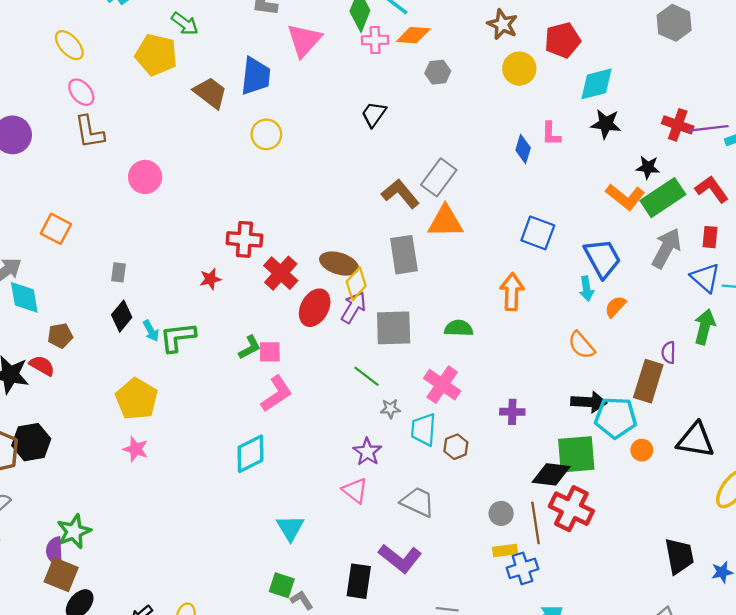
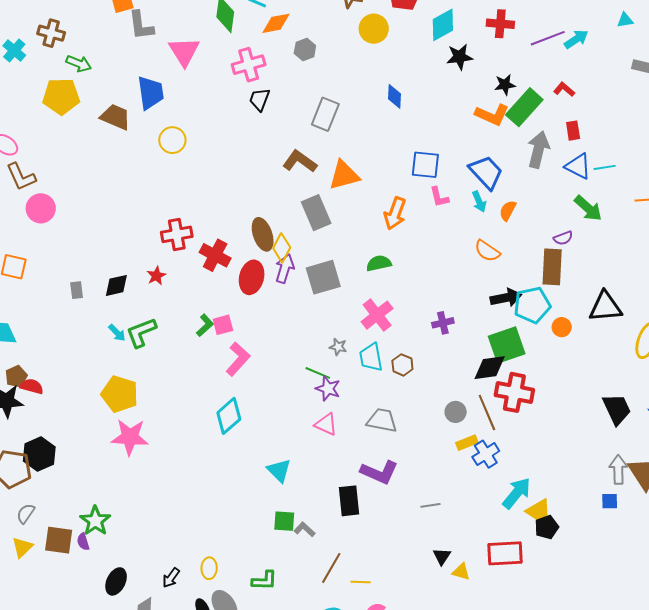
pink cross: (375, 40) -> (249, 65), moved, size x1.4
red cross: (678, 125) -> (500, 24), moved
pink L-shape: (551, 134) -> (439, 197), moved
pink circle: (145, 177) -> (41, 208), moved
gray rectangle: (439, 177) -> (325, 114), moved
red L-shape: (712, 189) -> (564, 89), size x0.7
brown ellipse: (339, 264) -> (263, 234), turned 68
orange arrow: (512, 292) -> (395, 213), moved, turned -148
black diamond: (122, 316) -> (116, 285), moved, turned 52
green arrow: (705, 327) -> (588, 208), turned 132
brown pentagon: (60, 336) -> (16, 376), moved
purple semicircle: (669, 352) -> (563, 238), turned -96
green line: (367, 376) -> (318, 373), moved
pink cross: (442, 385) -> (377, 315), turned 32
gray star: (390, 409) -> (338, 347), turned 30
pink star: (136, 449) -> (130, 437), size x1.6
purple semicircle: (55, 551) -> (83, 542), size x0.7
brown square: (61, 575) -> (59, 540), moved

